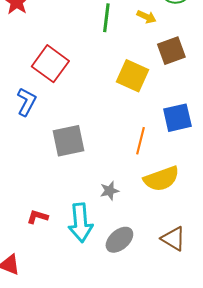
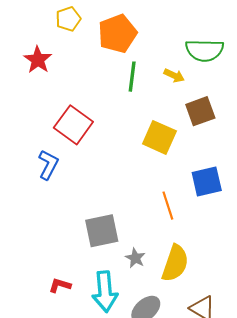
gray square: (68, 141) -> (102, 231), moved
orange line: (140, 141) -> (168, 206), turned -32
yellow semicircle: (161, 179) -> (175, 263), moved, turned -51
gray star: (109, 191) -> (135, 258), turned -30

